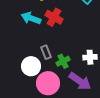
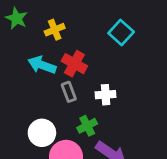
gray rectangle: (46, 52) -> (69, 92), moved
white cross: (90, 57) -> (106, 95), moved

